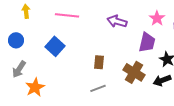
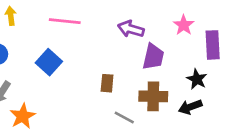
purple trapezoid: (147, 42) -> (153, 57), moved
brown cross: (134, 72) -> (153, 96), turned -30
gray line: (98, 88) -> (124, 117), moved, turned 49

